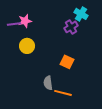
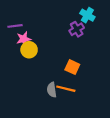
pink star: (25, 21) -> (24, 39), moved
orange line: (63, 93) -> (66, 89), moved

